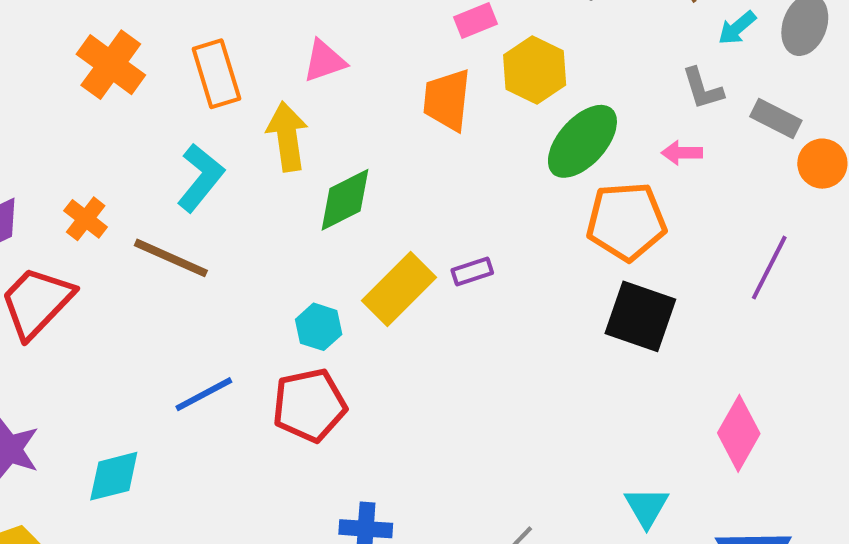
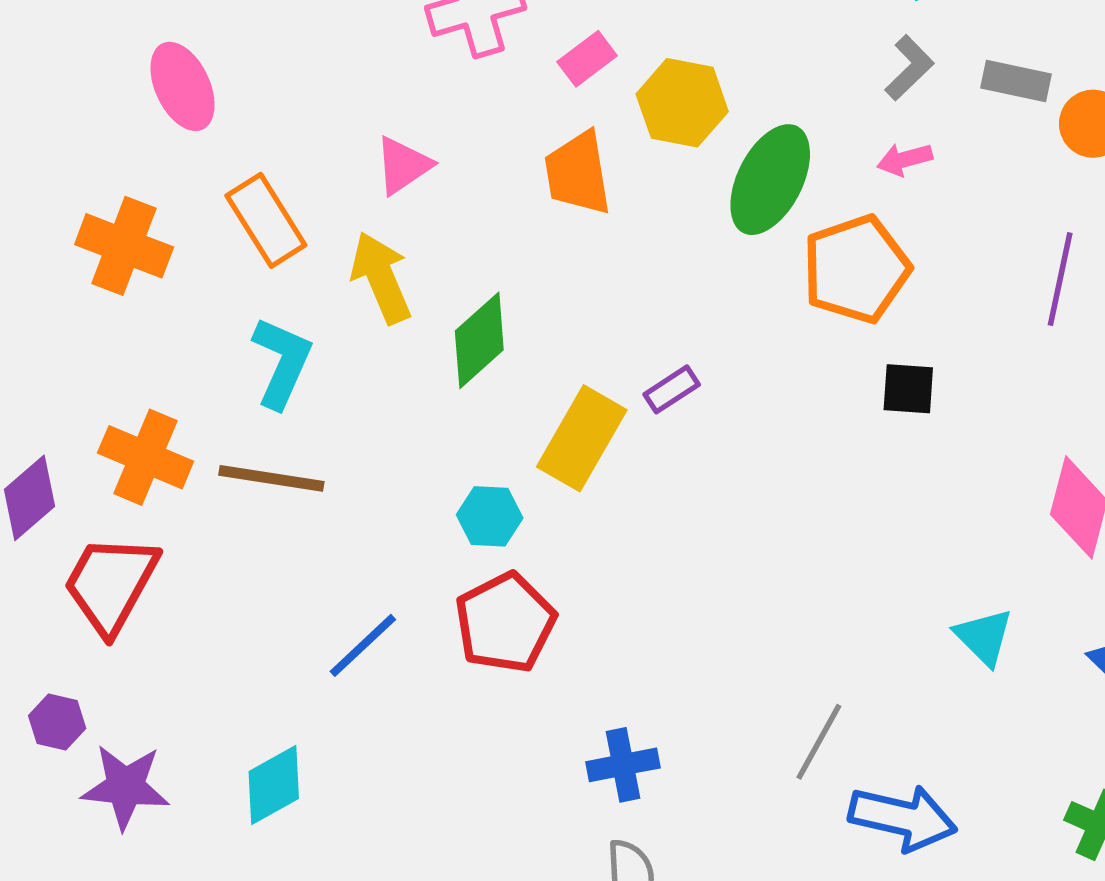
gray L-shape: (703, 89) -> (909, 68), turned -102
orange cross: (86, 219) -> (146, 457), size x1.5
black square: (640, 316) -> (908, 389), size x0.6

